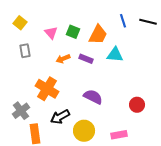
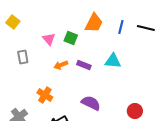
blue line: (123, 21) -> (121, 27), turned 32
yellow square: (20, 23) -> (13, 22), moved
orange trapezoid: (98, 35) -> (94, 23), moved
orange cross: (47, 89) -> (45, 95), size x0.7

